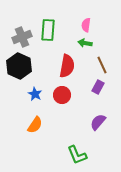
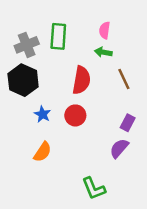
purple rectangle: (98, 87) -> (128, 123), moved

